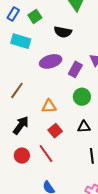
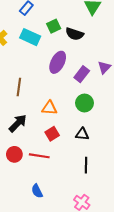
green square: (35, 16) -> (54, 26), moved
purple ellipse: (51, 61) -> (58, 62), turned -55
brown line: (17, 90) -> (19, 87), turned -36
red line: (46, 154) -> (39, 156), turned -54

